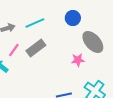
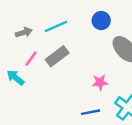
pink star: (78, 60) -> (100, 82), moved

